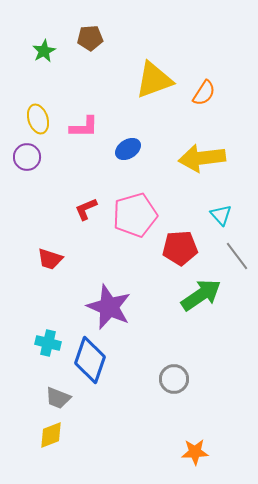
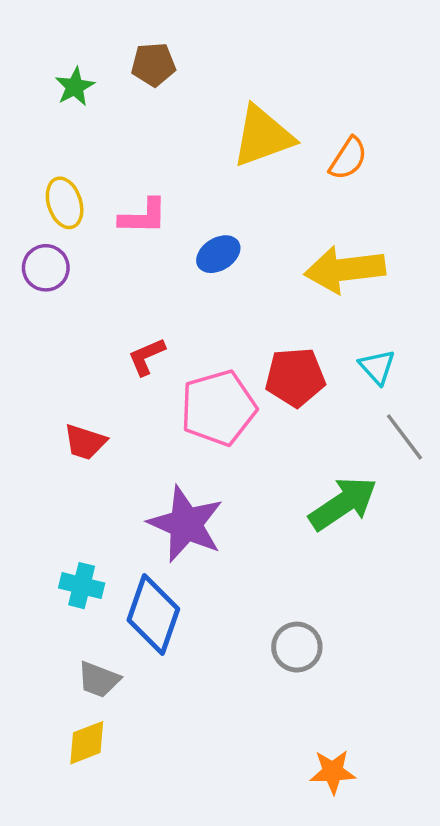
pink pentagon: (135, 215) -> (218, 408), moved
red pentagon: (180, 248) -> (295, 377), moved

